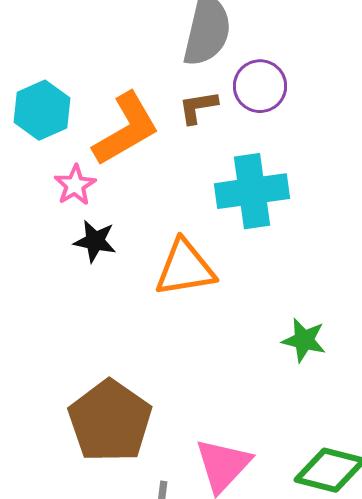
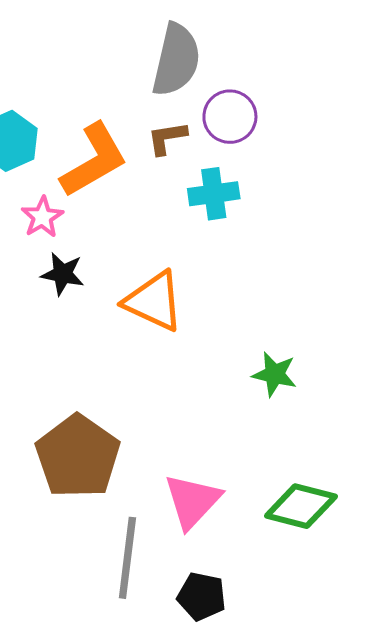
cyan cross: (252, 191) -> (214, 194), moved, size x0.7
orange triangle: (185, 268) -> (154, 301), turned 34

